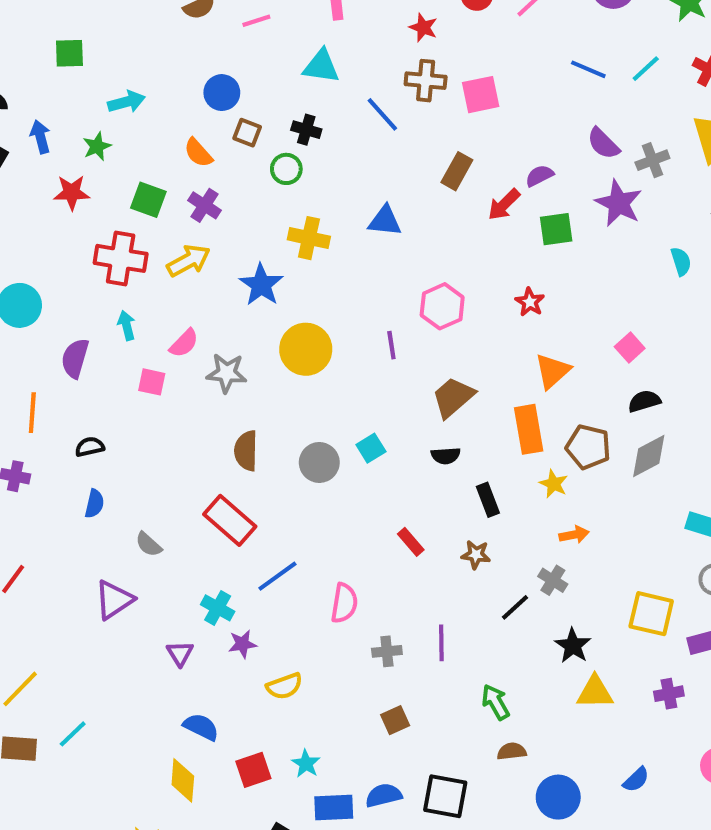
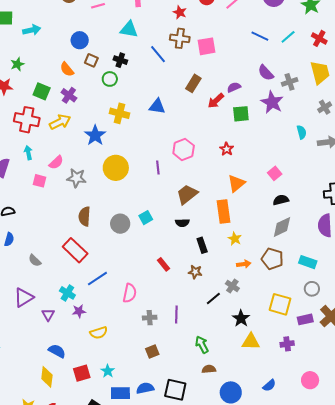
cyan arrow: (127, 102) -> (32, 30), moved
brown pentagon: (588, 447) -> (272, 259), moved
purple triangle: (114, 600) -> (24, 297), moved

